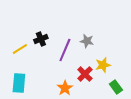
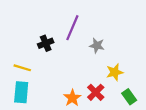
yellow line: (20, 49) -> (22, 68), moved, turned 49
purple line: (65, 50) -> (72, 28), moved
red cross: (85, 74) -> (96, 92), moved

